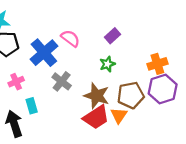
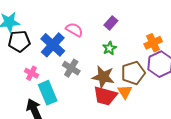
pink cross: (16, 82) -> (32, 73), turned -32
cyan rectangle: (32, 106) -> (48, 93), size x1.6
red trapezoid: (96, 117) -> (105, 96), turned 55

